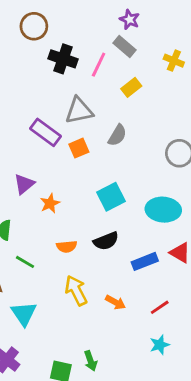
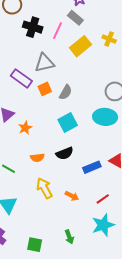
yellow cross: (174, 61) -> (109, 39), moved
yellow rectangle: (131, 87) -> (81, 46), size x1.5
gray semicircle: (117, 135) -> (66, 92), moved
cyan ellipse: (163, 210) -> (105, 117), moved
cyan star: (160, 345) -> (103, 225), size x1.6
green arrow: (91, 361) -> (69, 237), moved

